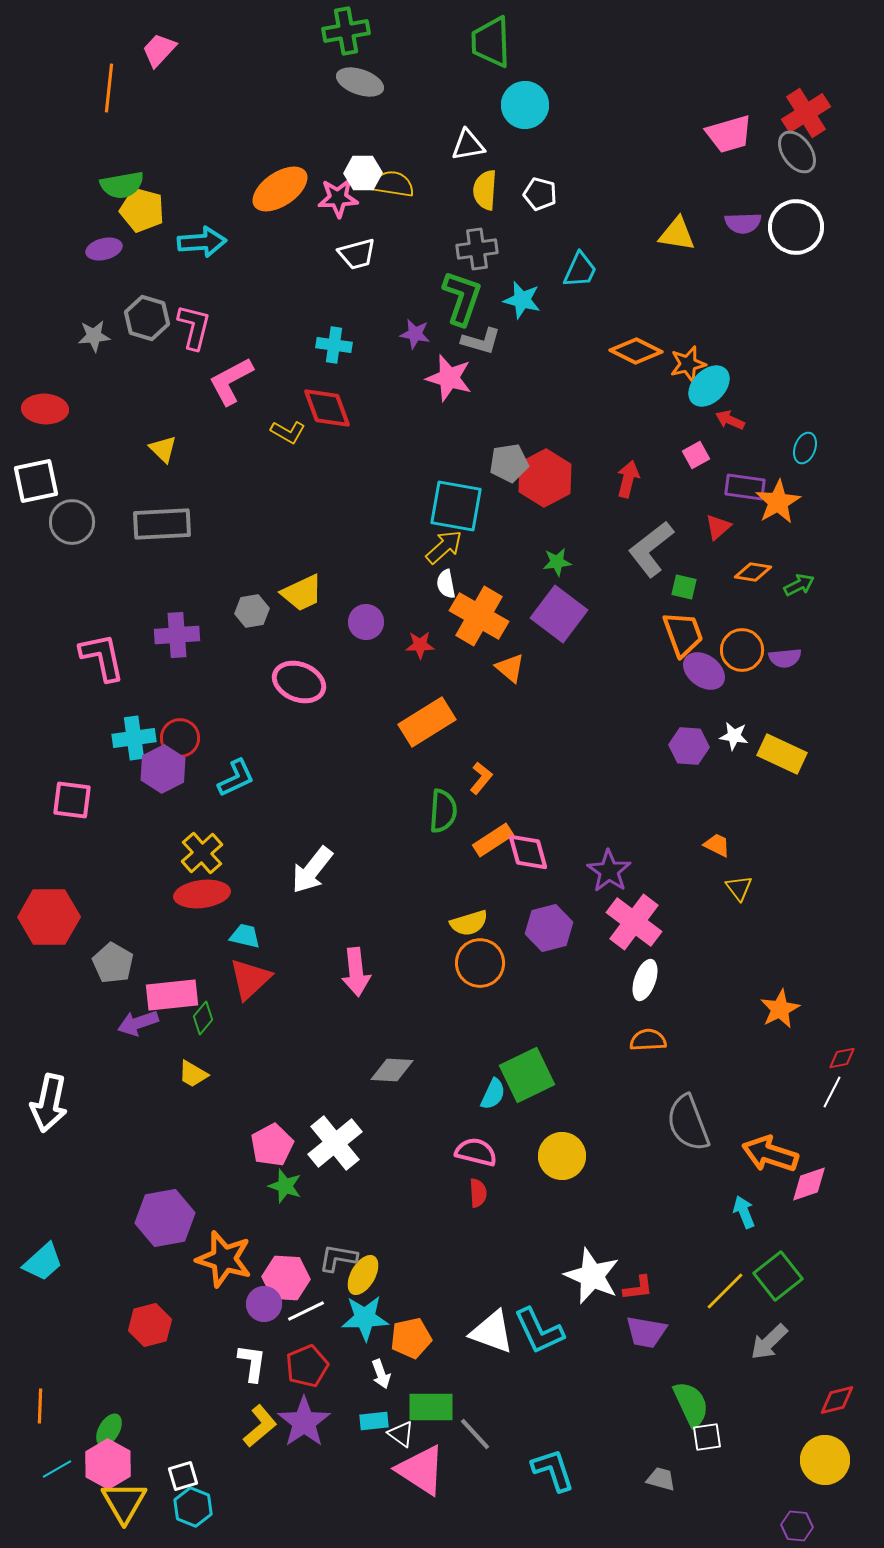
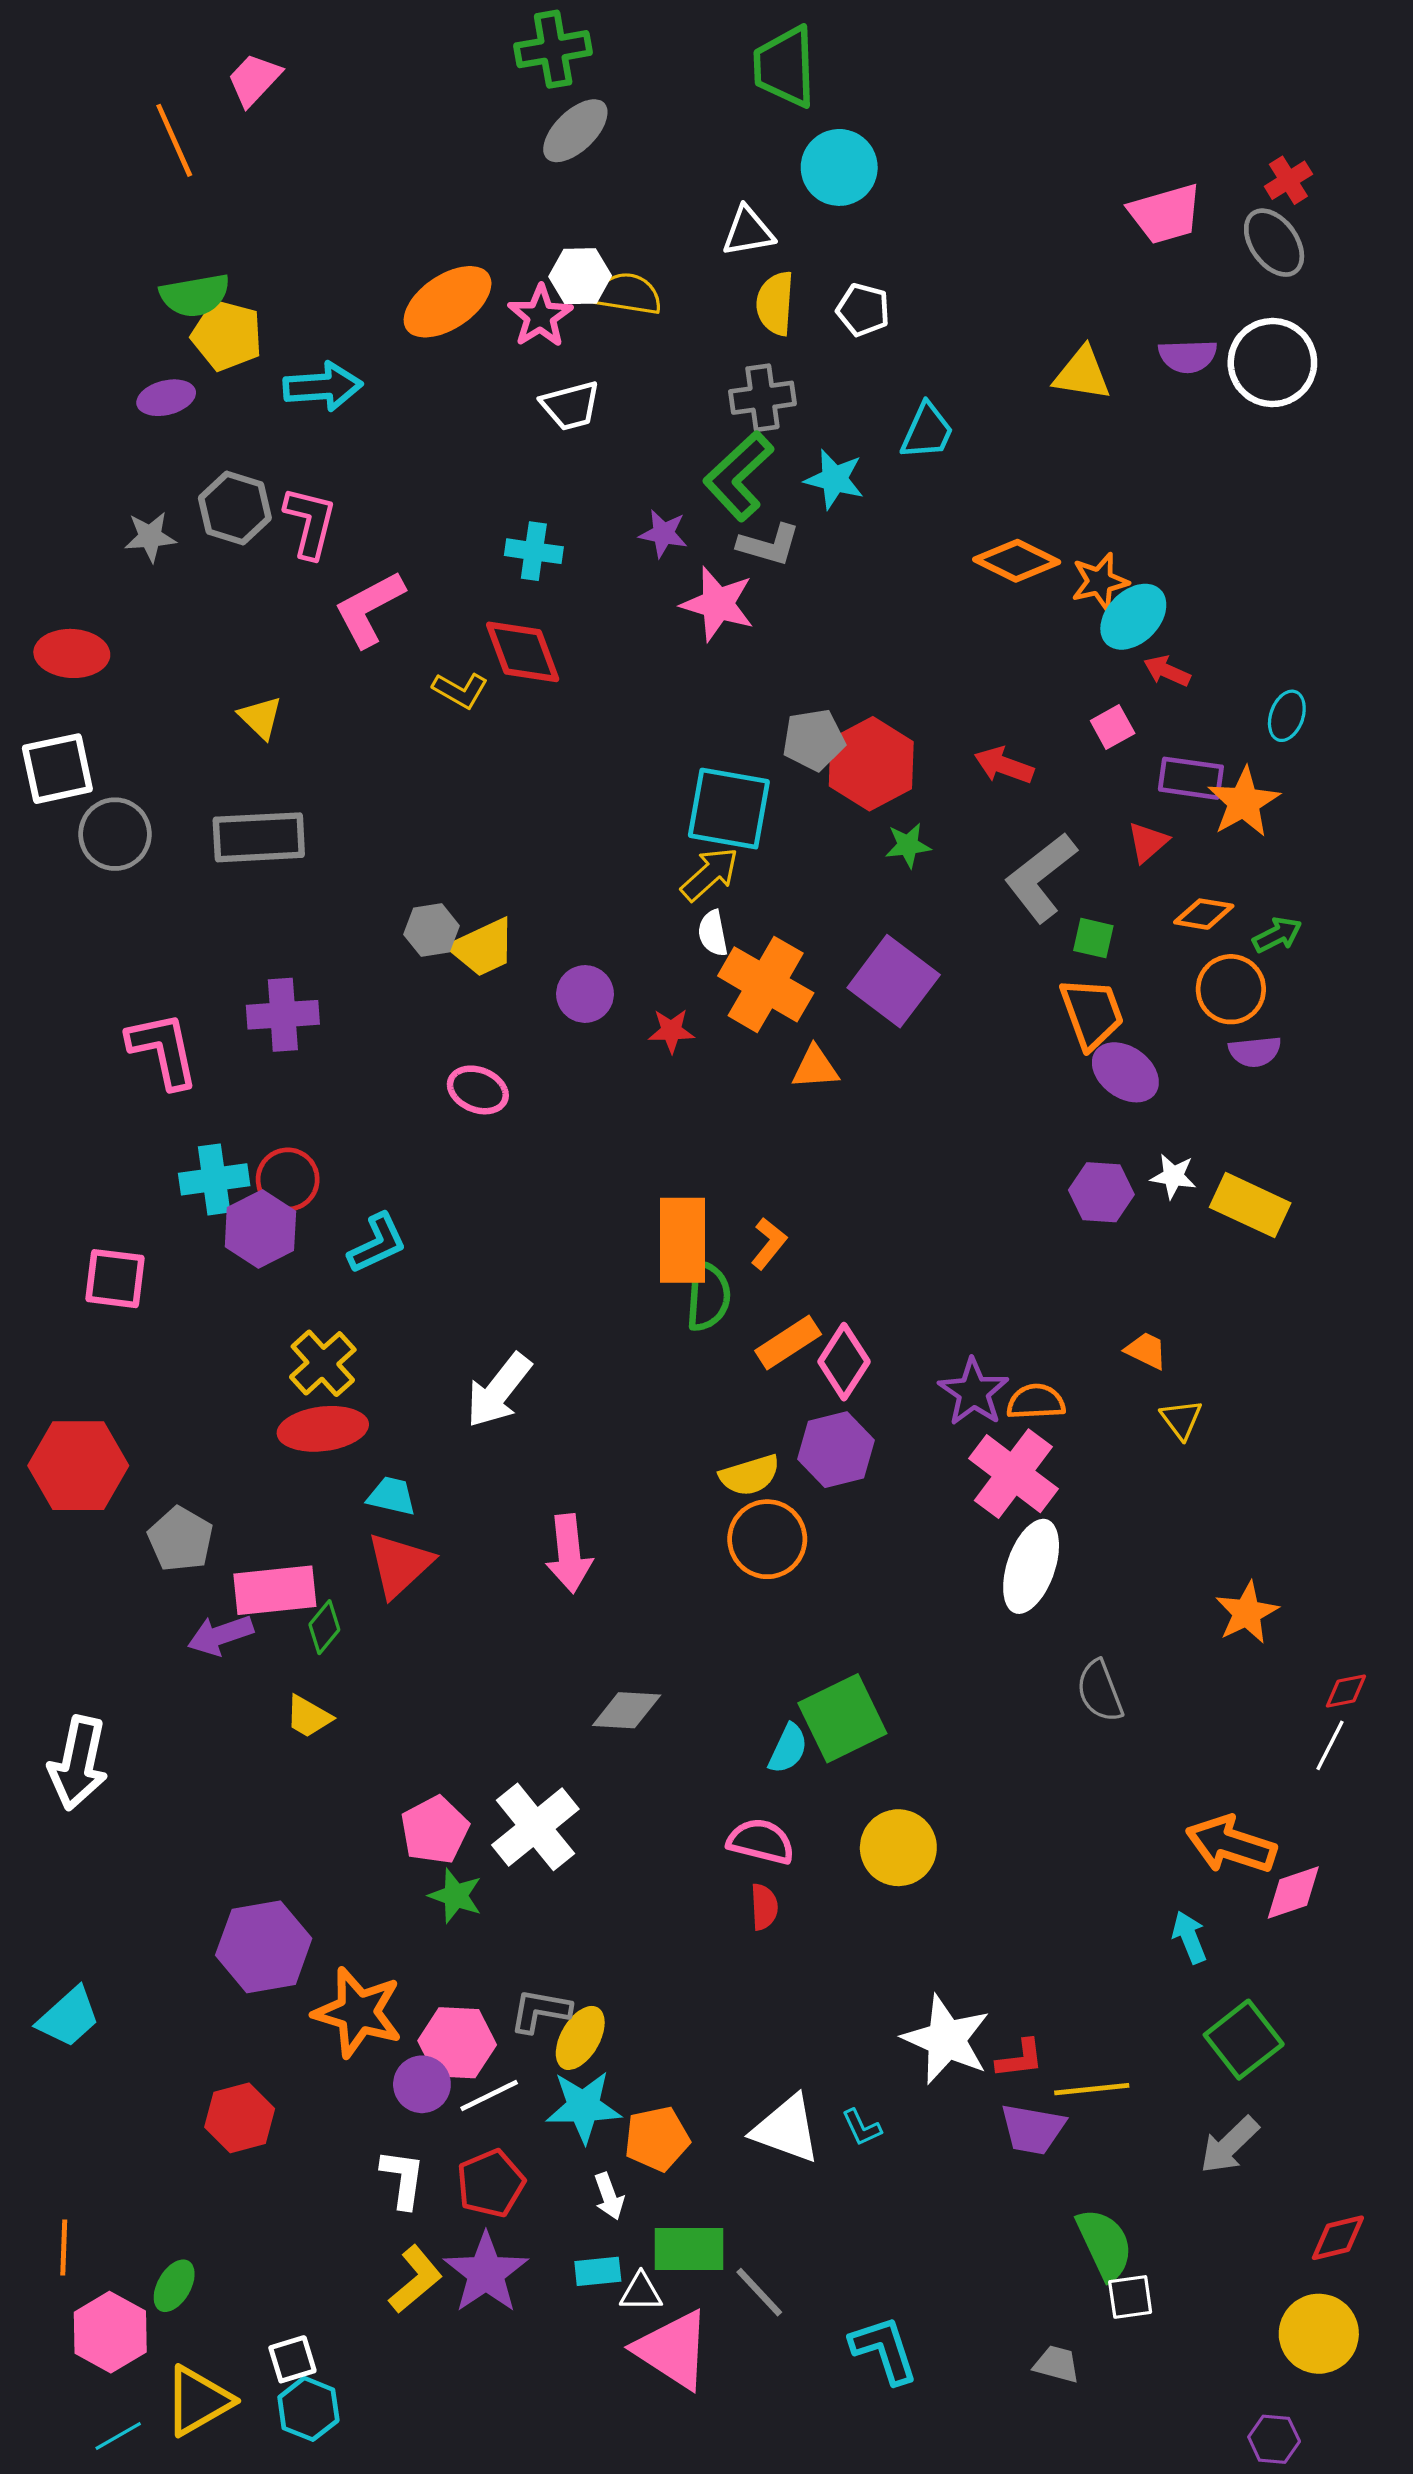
gray ellipse: (360, 82) -> (575, 131), turned -63
orange line: (109, 88) -> (174, 140), turned -30
red cross: (806, 113) -> (1288, 180), size x0.6
pink star: (338, 198) -> (540, 316), turned -30
green L-shape: (462, 298) -> (738, 476), turned -152
red arrow: (628, 479) -> (1004, 765), turned -84
green star: (557, 562) -> (908, 845), moved
gray hexagon: (252, 611) -> (432, 930), moved
orange circle: (742, 650) -> (1231, 989), moved
orange triangle: (510, 668) -> (815, 1068), turned -44
pink ellipse: (299, 682) -> (478, 1090), size x0.7
orange rectangle: (427, 722) -> (683, 1240), moved, turned -58
pink diamond: (528, 852) -> (844, 1362), turned 48
purple hexagon: (549, 928) -> (836, 1450), moved
white ellipse: (645, 980) -> (1031, 1566), size x1.4
orange semicircle: (648, 1040) -> (1036, 1402), moved
gray semicircle: (688, 1123) -> (1100, 1691), moved, size x0.7
yellow line: (725, 1291) -> (1092, 2089), moved, turned 39
cyan L-shape: (539, 1331) -> (862, 2127), size x0.5
white triangle: (401, 1434) -> (641, 2292), turned -36
pink hexagon: (108, 1464) -> (110, 2332), moved
cyan line: (57, 1469) -> (118, 2436), moved
yellow triangle: (124, 1502) -> (198, 2401), turned 30

